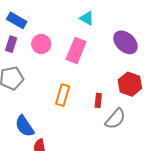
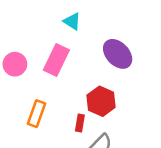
pink circle: (41, 44) -> (15, 64), moved
red hexagon: (130, 84) -> (101, 101), moved

